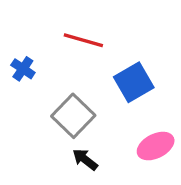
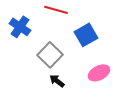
blue cross: (23, 69) -> (20, 27), size x1.5

